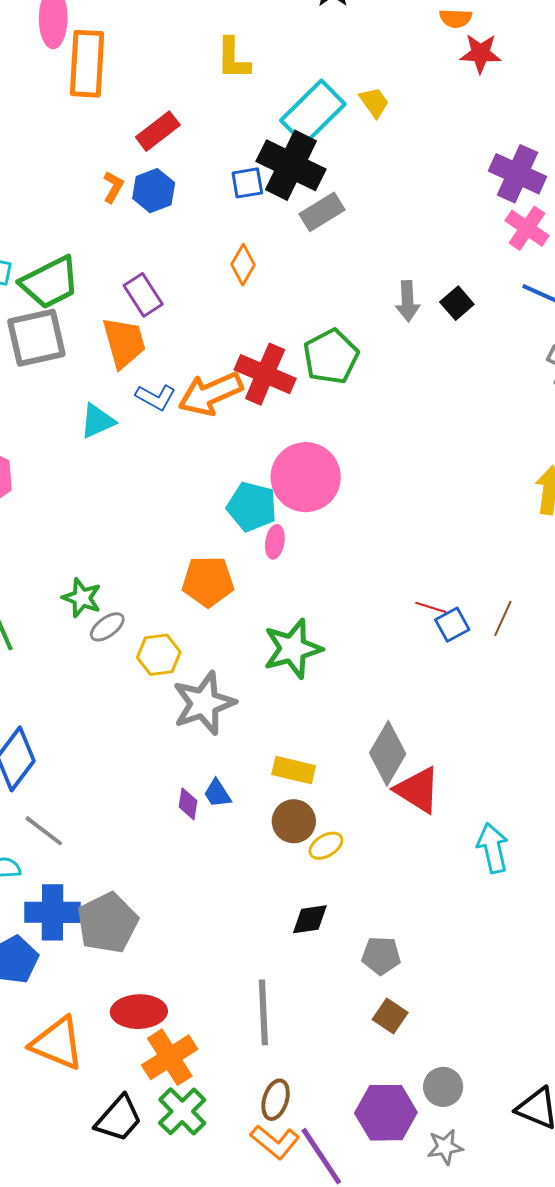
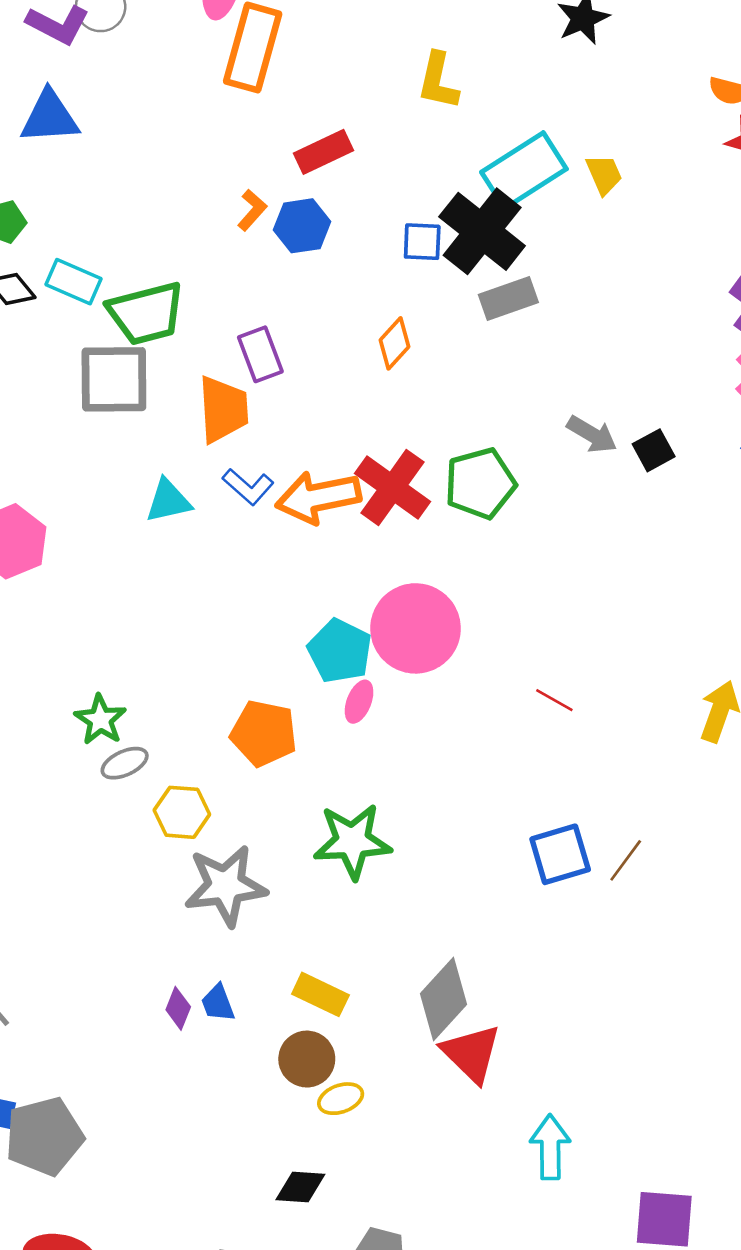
gray arrow: (408, 301) -> (592, 434), turned -69
red line: (431, 607) -> (554, 700), moved
blue square: (452, 625) -> (560, 854), size x1.4

